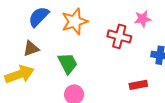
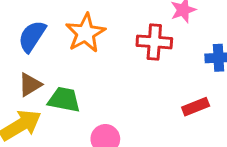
green trapezoid: (68, 63) -> (64, 100), moved, turned -40

